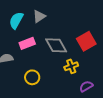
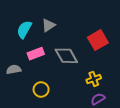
red square: (86, 41) -> (98, 40), moved
yellow cross: (71, 66) -> (94, 79), moved

